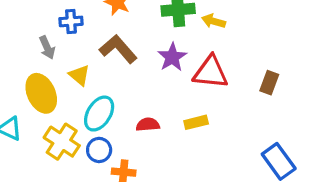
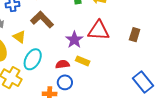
purple star: (172, 57) -> (74, 40), moved
yellow rectangle: (196, 122) -> (83, 61), moved, turned 40
blue circle: (99, 150) -> (65, 82), moved

